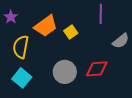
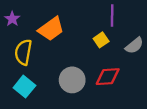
yellow square: (71, 32) -> (101, 40), moved

